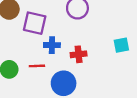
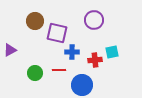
cyan square: (121, 45) -> (112, 52), moved

